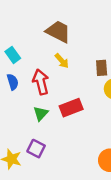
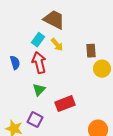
cyan rectangle: (13, 55) -> (38, 40), moved, turned 72
red rectangle: (71, 108) -> (65, 104), moved

